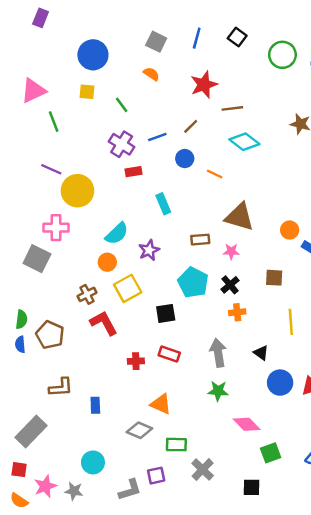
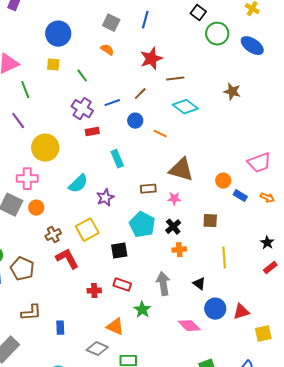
black square: (237, 37) -> (198, 13), moved
purple line: (51, 169) -> (18, 121), moved, turned 30
orange circle: (107, 262) -> (36, 208), moved
green star: (218, 391) -> (142, 310), moved, turned 30
pink diamond: (247, 424) -> (189, 326), moved

